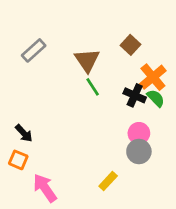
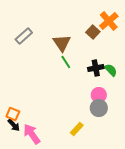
orange cross: (153, 77) -> (109, 21), moved
black cross: (135, 95) -> (96, 68), turned -35
black arrow: (24, 133) -> (14, 125), moved

